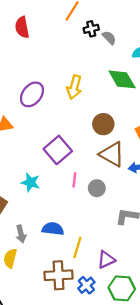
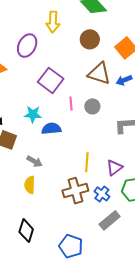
purple ellipse: (32, 94) -> (27, 46), moved
brown circle: (103, 124) -> (90, 39), moved
blue semicircle: (53, 229) -> (51, 129), moved
gray arrow: (21, 234) -> (34, 161), turned -35

